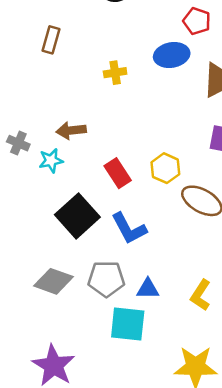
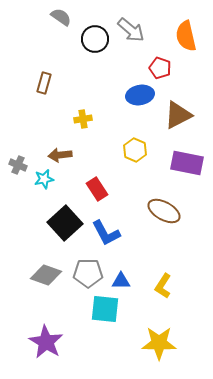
yellow cross: (115, 73) -> (83, 119), moved
yellow hexagon: (165, 168) -> (135, 150), moved

